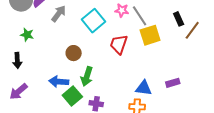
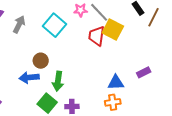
yellow square: (150, 35) -> (113, 29), turned -35
red trapezoid: (119, 44) -> (97, 36), moved
blue arrow: (59, 82) -> (29, 78), moved

